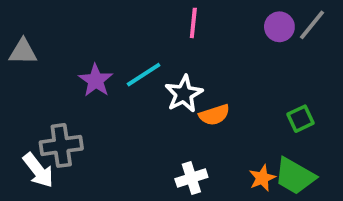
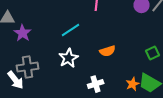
purple star: (96, 80) -> (23, 33), moved
white star: (184, 94) -> (69, 58), moved

